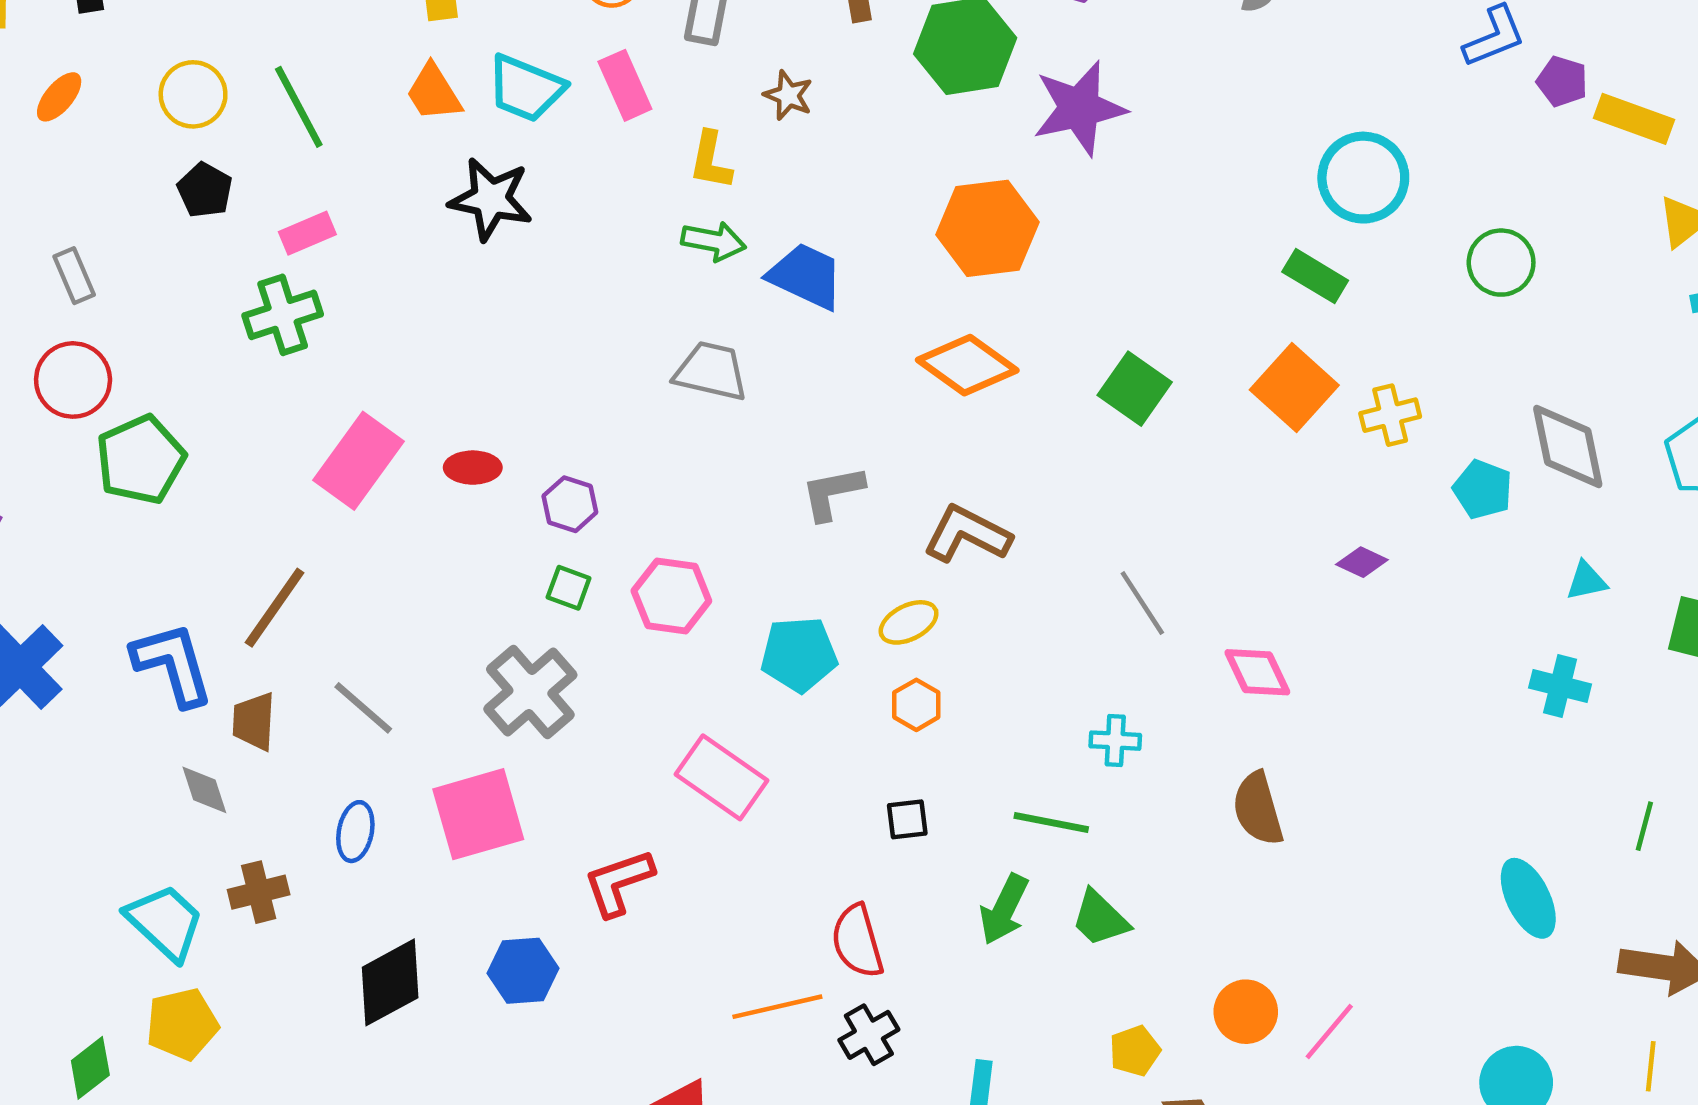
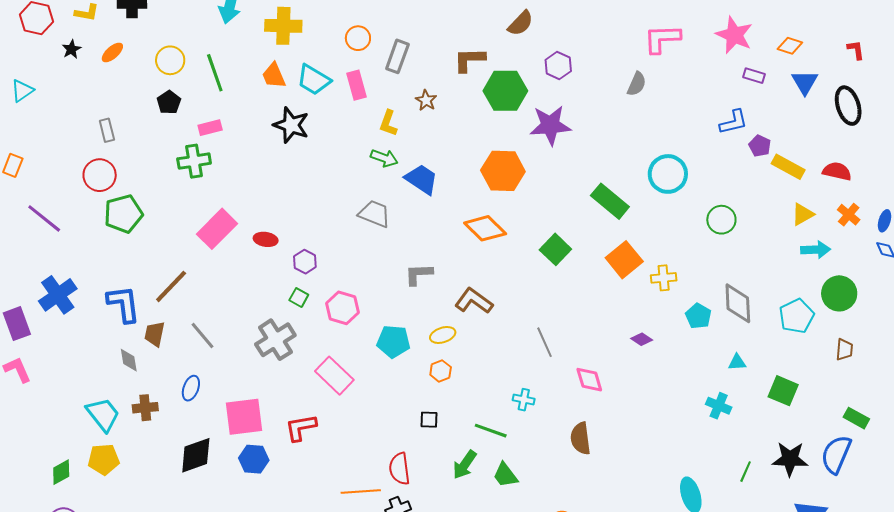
green rectangle: (1315, 276) -> (610, 201), moved, size x1.4
pink rectangle: (721, 777) -> (334, 376), moved
pink square: (478, 814) -> (244, 417), moved

